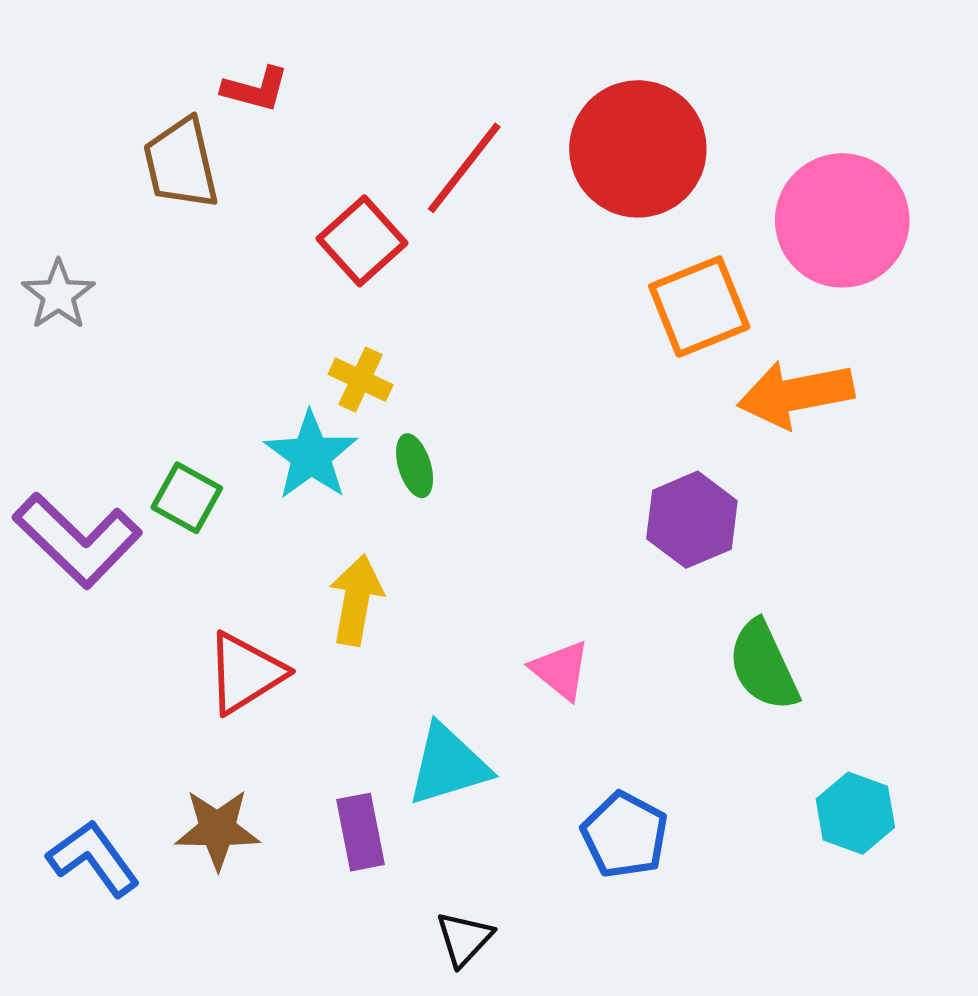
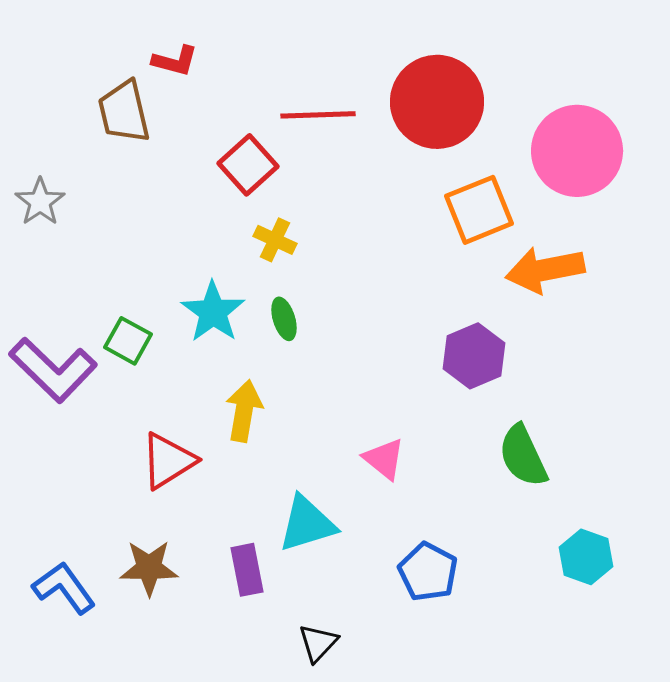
red line: (464, 168) -> (318, 115), turned 50
yellow cross: (361, 380) -> (275, 240), moved

